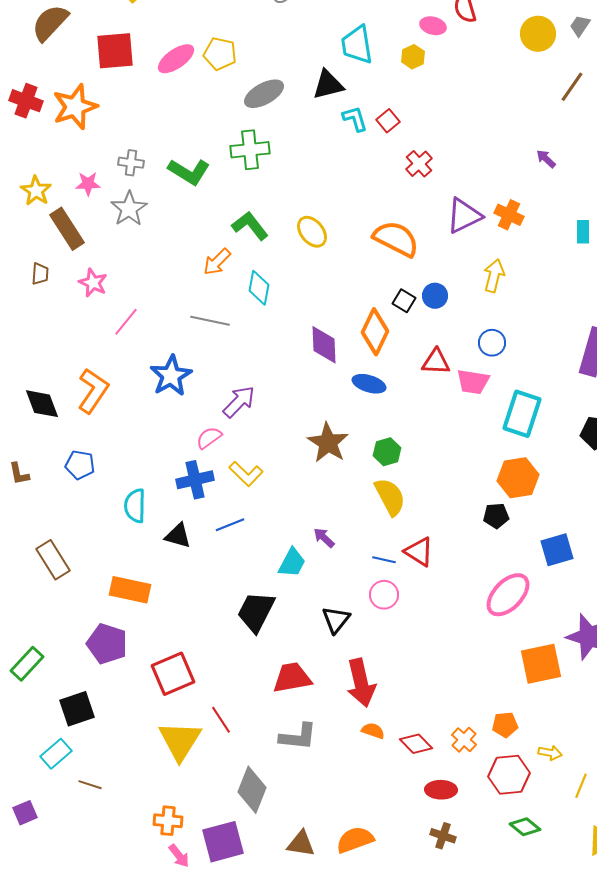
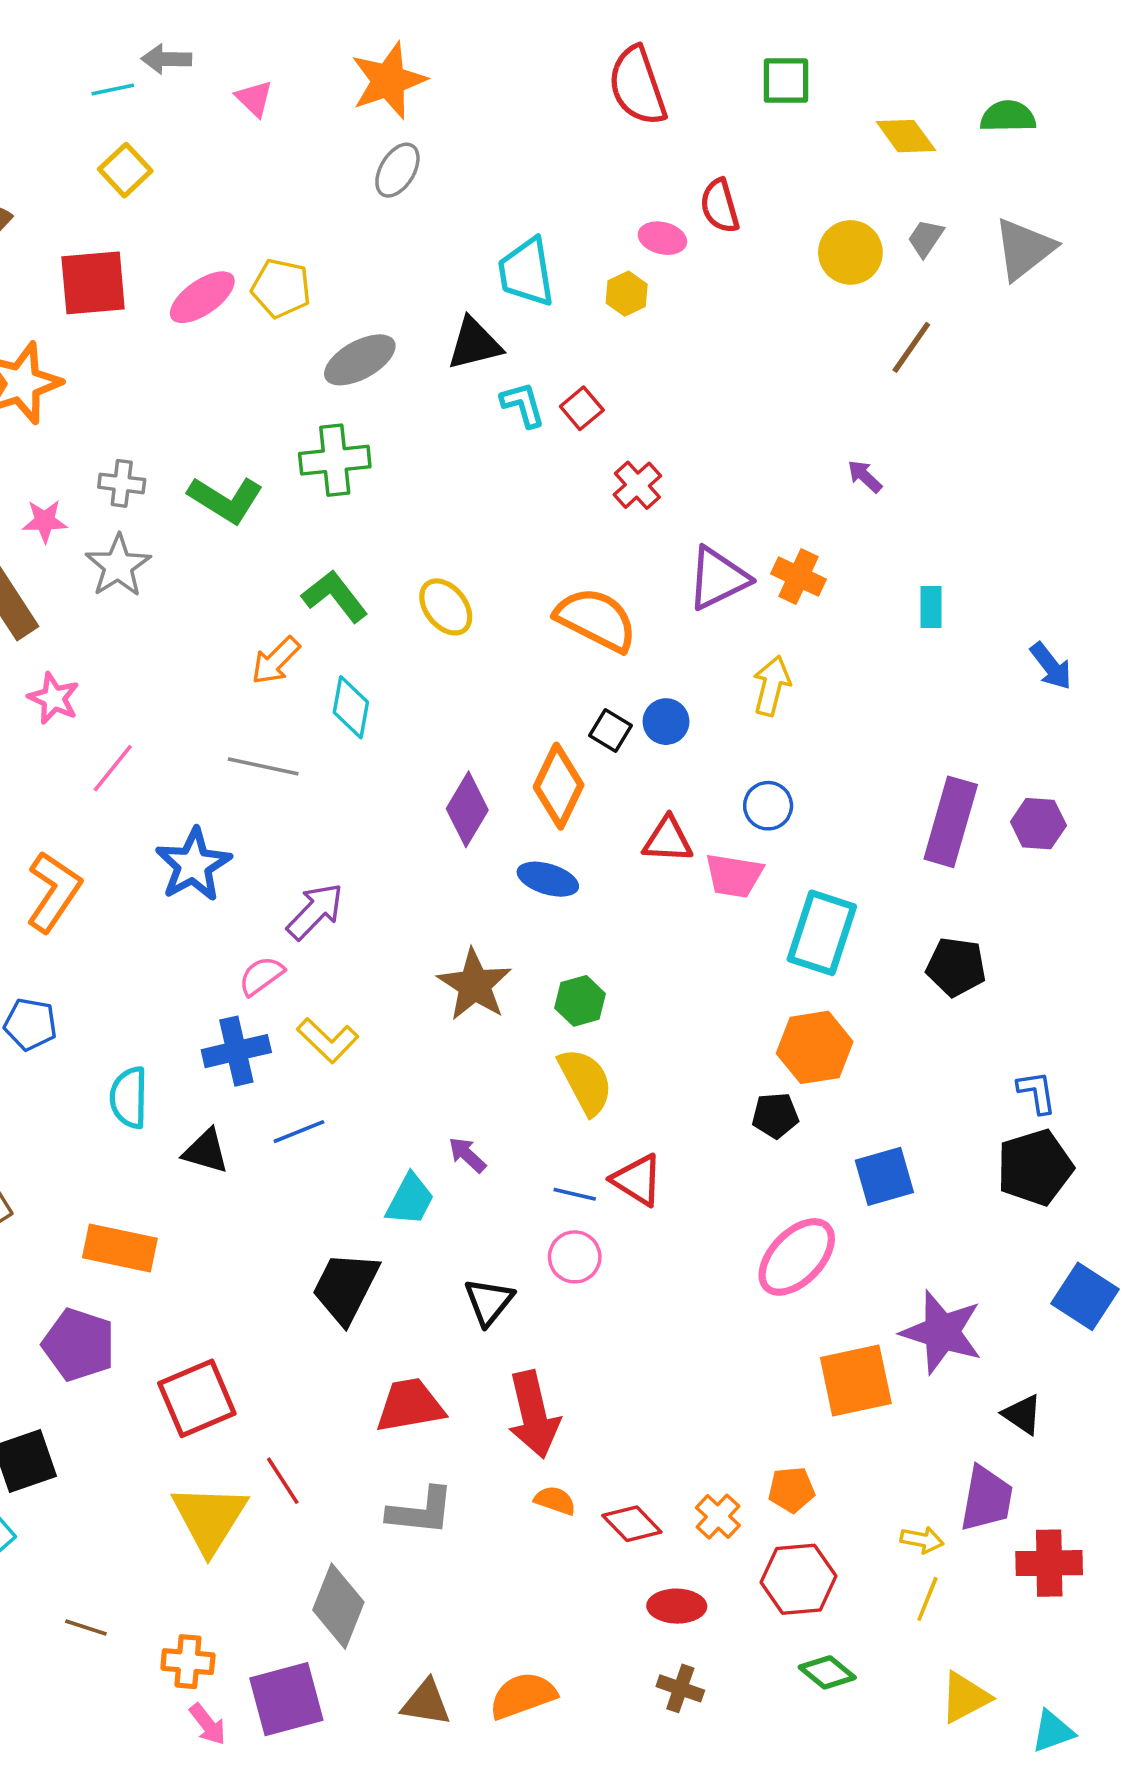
purple diamond: (324, 345) -> (467, 809), turned 33
yellow arrow: (550, 753) -> (922, 1540), moved
brown line: (90, 785) -> (86, 1628), moved

